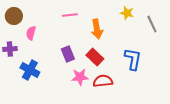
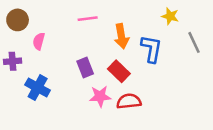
yellow star: (127, 13) -> (170, 16), moved
gray line: (152, 24) -> (194, 42), moved
blue L-shape: (133, 59) -> (151, 49), moved

